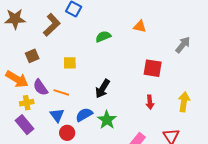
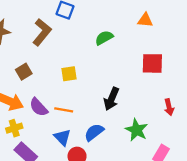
red square: (153, 68) -> (152, 63), moved
yellow cross: (27, 103) -> (14, 128), moved
green star: (107, 120) -> (137, 130), moved

